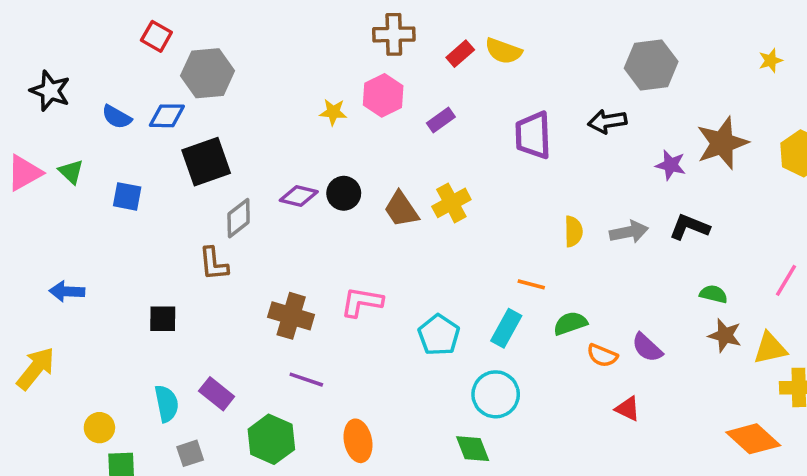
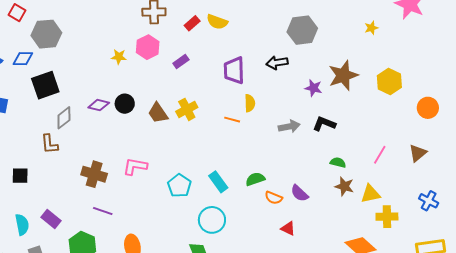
yellow semicircle: (573, 231) -> (250, 103), moved
orange line: (531, 284) -> (232, 120), moved
cyan rectangle: (506, 328) -> (218, 182), turned -65

